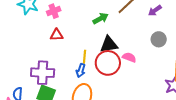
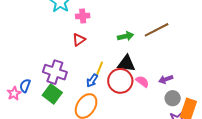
purple arrow: (155, 11) -> (166, 79), moved
red triangle: (57, 35) -> (79, 40), turned -48
gray circle: (159, 39) -> (173, 98), moved

